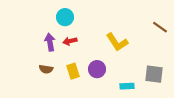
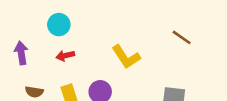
purple arrow: (50, 42) -> (21, 53), moved

